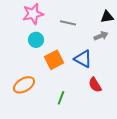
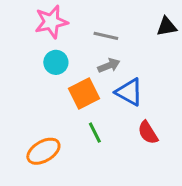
gray arrow: (101, 36) -> (109, 65), moved
orange ellipse: (24, 85) -> (43, 151), moved
green line: (61, 98) -> (95, 133), moved, turned -48

